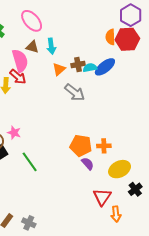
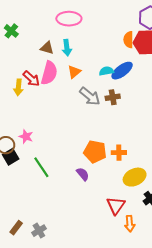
pink ellipse: (32, 21) -> (69, 19), moved, turned -50
pink semicircle: (20, 61) -> (49, 73), moved, turned 30
brown cross: (78, 65) -> (113, 97), moved
purple semicircle: (88, 164) -> (83, 174), moved
gray cross: (29, 223) -> (39, 231), turned 32

